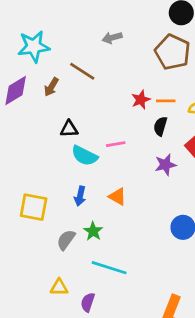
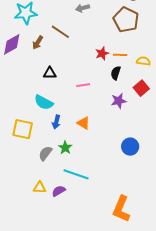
cyan semicircle: (85, 156) -> (44, 102), moved
purple semicircle: (88, 302) -> (59, 191), moved, turned 40

